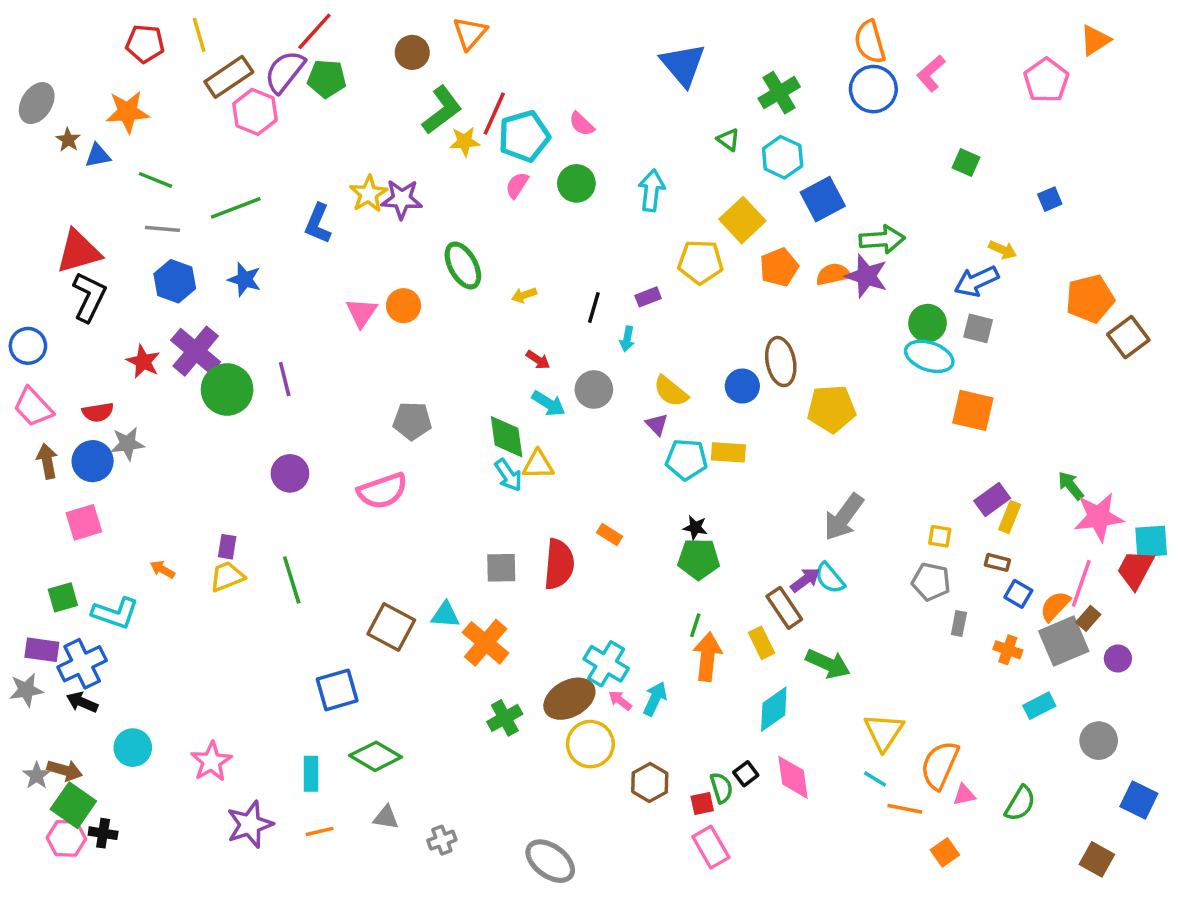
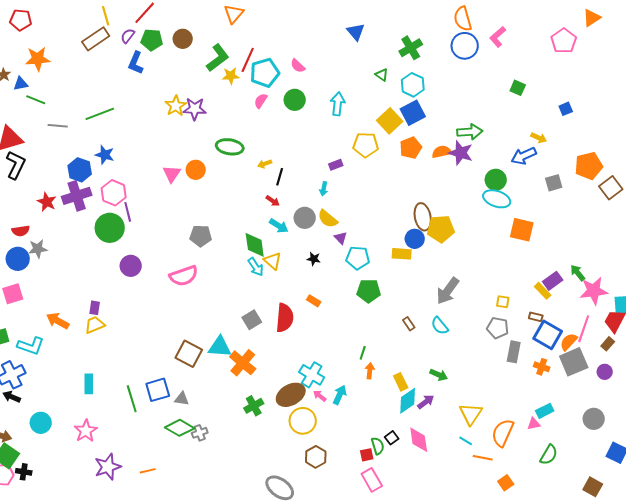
yellow line: (199, 35) -> (106, 16), moved
red pentagon: (145, 44) -> (21, 20), moved
brown circle: (412, 52) -> (183, 39), moved
blue triangle: (683, 65) -> (356, 32), size x0.7
purple semicircle: (285, 72) -> (128, 36), size x0.6
pink hexagon: (255, 112) -> (114, 193), moved
green line: (155, 180) -> (36, 100), moved
blue square: (823, 199) -> (413, 113), moved
blue L-shape: (318, 224) -> (136, 63), moved
green ellipse: (463, 266) -> (230, 147), turned -52
blue hexagon: (175, 281) -> (80, 170), moved
black line: (594, 307) -> (280, 177), moved
gray square: (978, 328) -> (554, 183), moved, turned -30
purple cross: (196, 351) -> (77, 196), turned 32
brown ellipse: (781, 362) -> (423, 217), moved
blue circle: (742, 386) -> (415, 239), moved
green circle: (227, 390) -> (110, 228), moved
yellow semicircle: (671, 391) -> (328, 219), moved
yellow rectangle: (728, 452) -> (402, 254), moved
yellow triangle: (538, 465) -> (273, 261), turned 42
purple rectangle: (992, 500) -> (553, 281), moved
yellow rectangle: (1010, 517) -> (543, 291), turned -66
black star: (695, 528) -> (314, 259), moved
green pentagon: (699, 559) -> (369, 291), moved
gray square: (501, 568) -> (252, 320), turned -30
orange arrow: (162, 569) -> (58, 321), size x1.6
green line: (292, 580) -> (132, 399), moved
purple arrow: (805, 580) -> (426, 402), moved
blue square: (1018, 594) -> (548, 335), size x1.8
brown rectangle: (784, 608) -> (409, 324), moved, size x0.6
cyan triangle: (445, 615) -> (220, 347), size x1.4
brown rectangle: (1088, 618) -> (608, 344), moved
gray rectangle: (959, 624) -> (514, 352), size x1.5
yellow rectangle: (762, 643) -> (401, 382), moved
orange arrow: (707, 657) -> (370, 371), size x0.6
green arrow: (828, 664) -> (439, 375), size x0.7
cyan rectangle: (1039, 706) -> (545, 411), moved
cyan rectangle: (311, 774) -> (89, 384), moved
brown hexagon: (650, 783) -> (316, 457), moved
pink triangle: (964, 795) -> (534, 424), moved
gray triangle: (386, 817) -> (182, 399), moved
gray cross: (442, 840) -> (200, 433), moved

